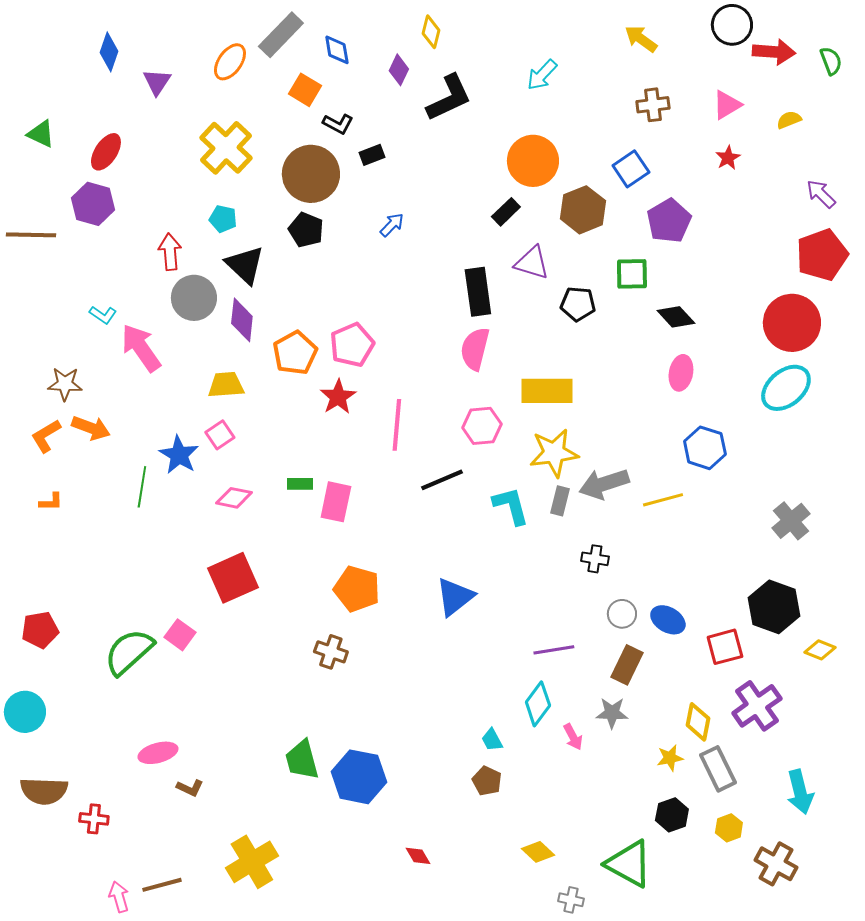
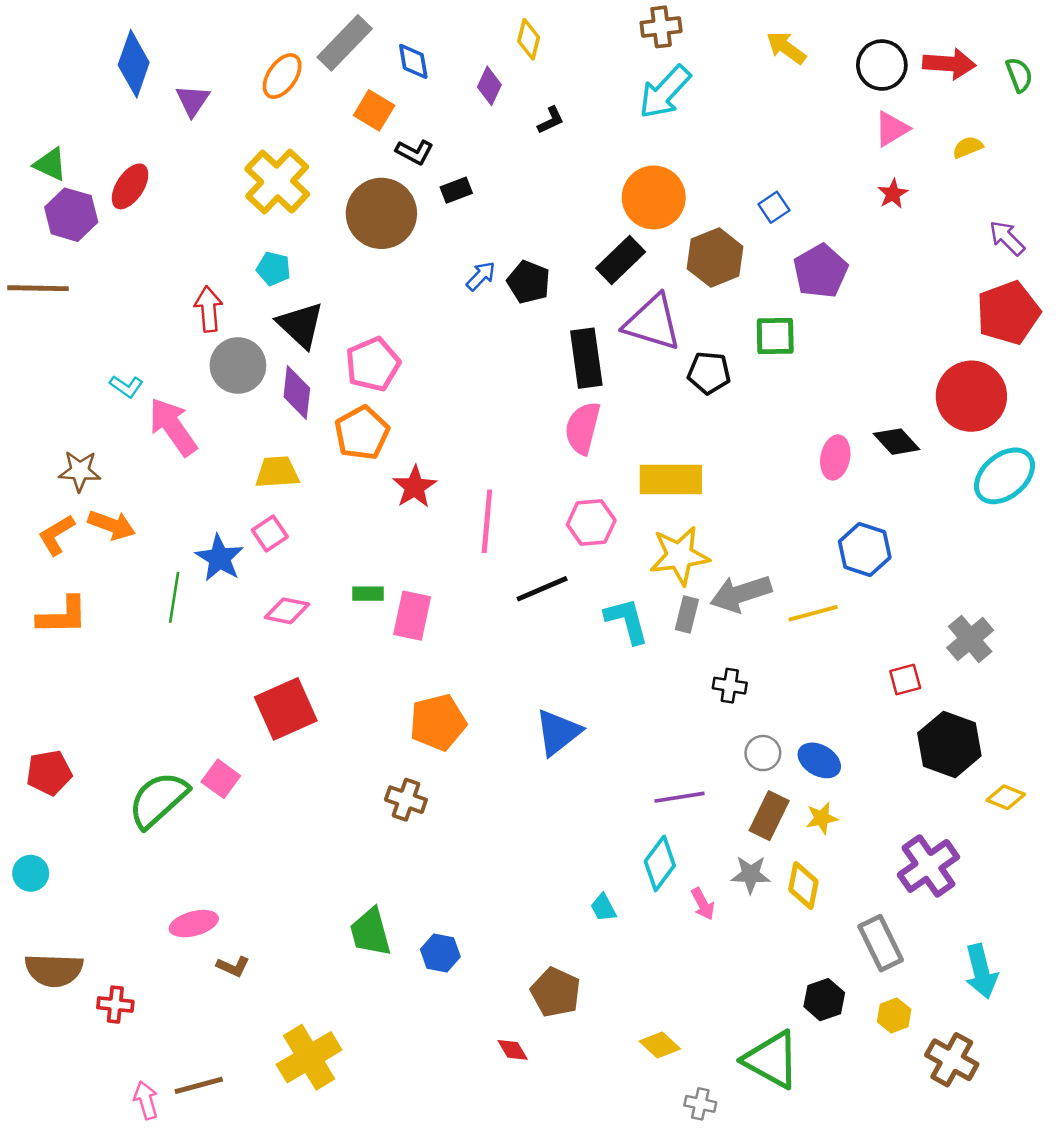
black circle: (732, 25) -> (882, 65), moved
blue diamond: (109, 52) -> (134, 64), size x1.4
cyan arrow: (542, 75) -> (665, 92), size x1.4
black L-shape: (449, 98) -> (551, 120), size x0.5
brown cross: (653, 105) -> (661, 27), moved
blue square: (631, 169) -> (774, 207), size x0.7
purple hexagon: (93, 204) -> (71, 215), moved
black rectangle: (506, 212) -> (621, 260), size x1.4
black pentagon: (306, 230) -> (529, 282), moved
purple triangle: (532, 263) -> (652, 323), size x1.4
black diamond: (676, 317) -> (897, 442), moved
pink pentagon: (352, 345) -> (373, 364), moved
cyan ellipse: (786, 388) -> (1005, 476), moved
orange L-shape: (51, 502) -> (63, 616), size x1.8
orange pentagon: (357, 589) -> (438, 722), turned -30
red square: (725, 647) -> (905, 679), moved, size x0.7
cyan circle: (25, 712) -> (31, 873), size x0.7
yellow diamond: (698, 722) -> (803, 886), moved
yellow star: (670, 758) -> (822, 818), moved
blue hexagon: (359, 777) -> (440, 953), size x0.6
brown pentagon: (487, 781) -> (556, 992), moved, size x1.4

